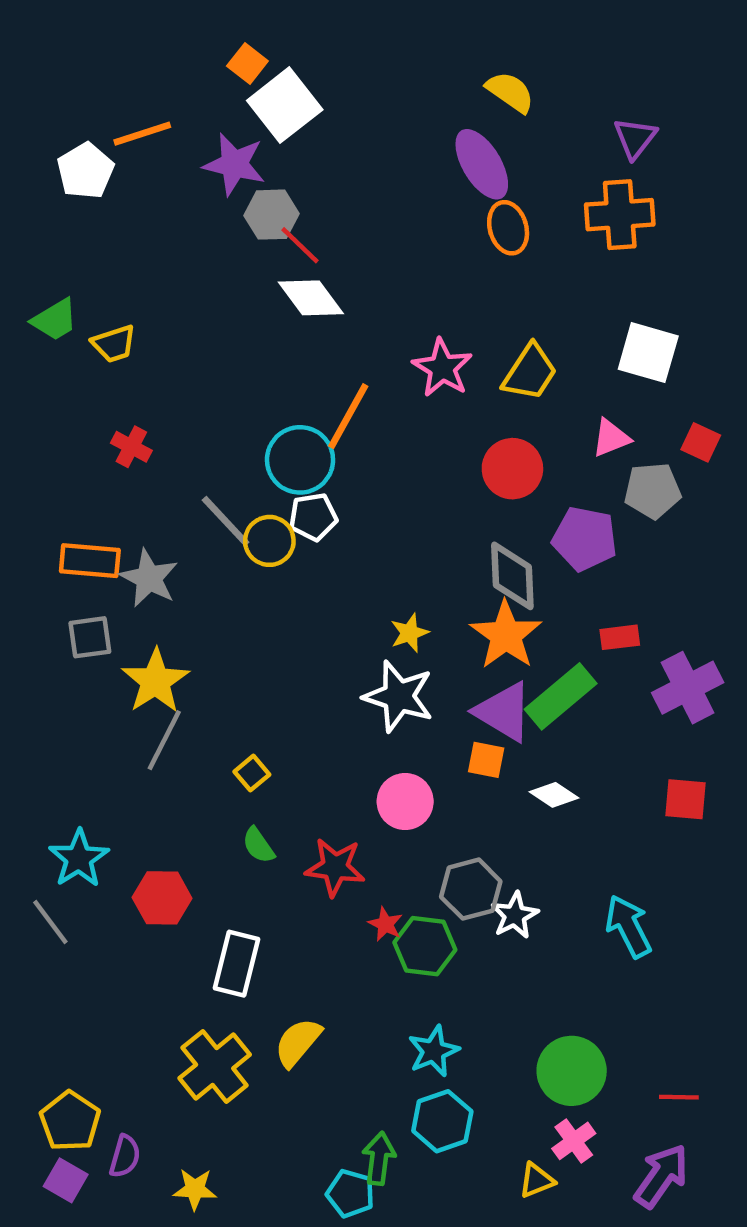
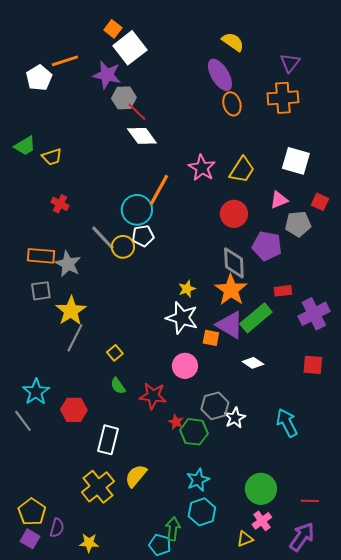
orange square: (486, 760) -> (211, 338), moved

